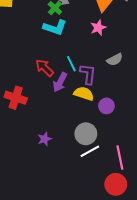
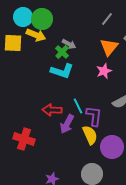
red arrow: (45, 68) -> (52, 110), turned -42
yellow semicircle: (84, 94) -> (90, 135), turned 48
purple circle: (106, 106) -> (112, 147), size x1.5

